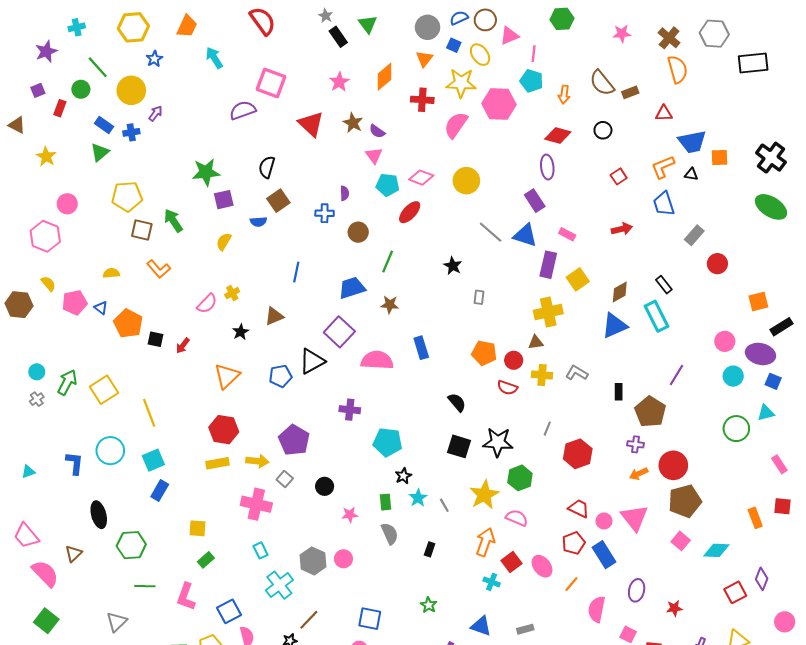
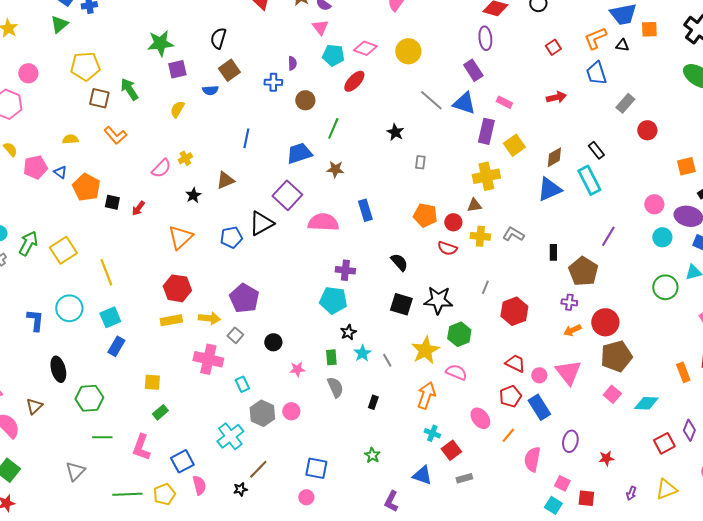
purple cross: (350, 410) -> (345, 270), moved
cyan rectangle: (261, 550) -> (242, 384), moved
red square: (512, 562) -> (451, 450), moved

